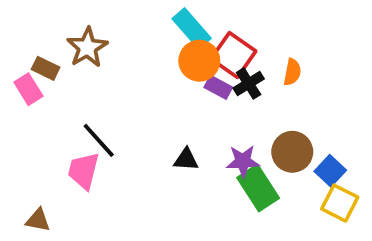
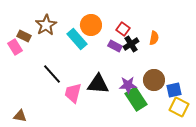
cyan rectangle: (192, 28) -> (77, 39), moved
red square: (233, 55) -> (123, 29), size x0.6
orange circle: (199, 61) -> (91, 25), moved
black triangle: (186, 159) -> (98, 84), size x1.6
pink trapezoid: (83, 171) -> (73, 93), moved
blue square: (330, 171) -> (174, 90), turned 35

